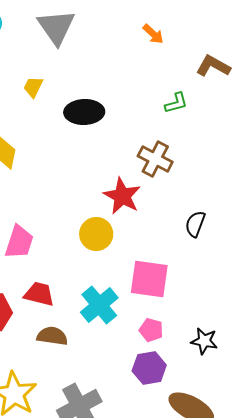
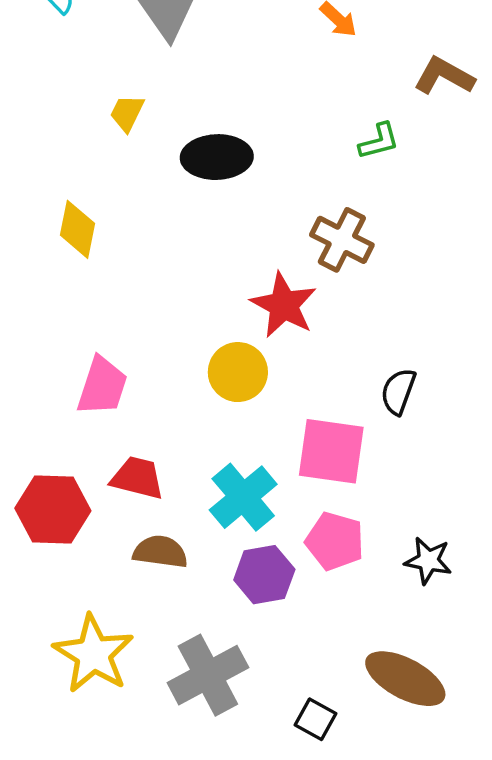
black semicircle: (195, 224) -> (398, 391), moved
pink pentagon: (151, 330) -> (335, 541), size x1.4
purple hexagon: (149, 368) -> (264, 575), moved

